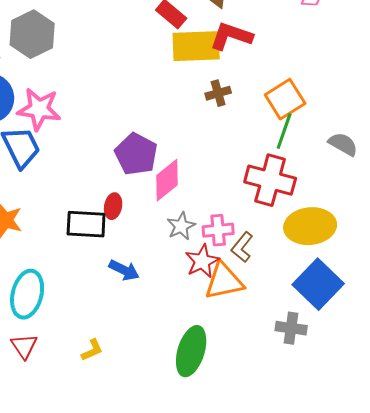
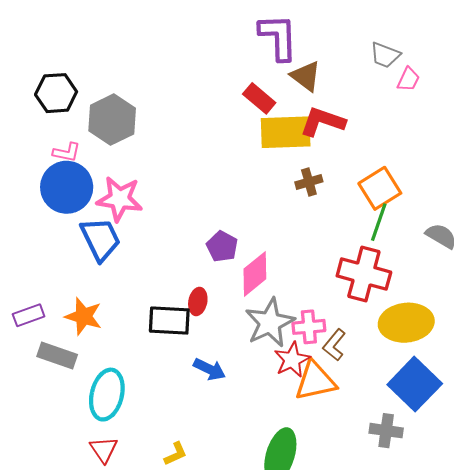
purple pentagon: (136, 154) -> (222, 246), size x0.7
gray star: (181, 226) -> (270, 323), size x1.6

